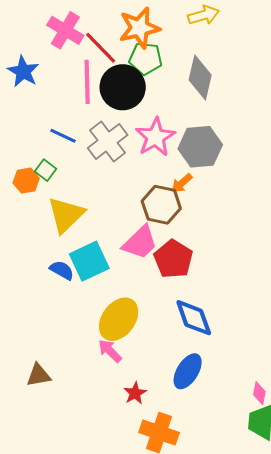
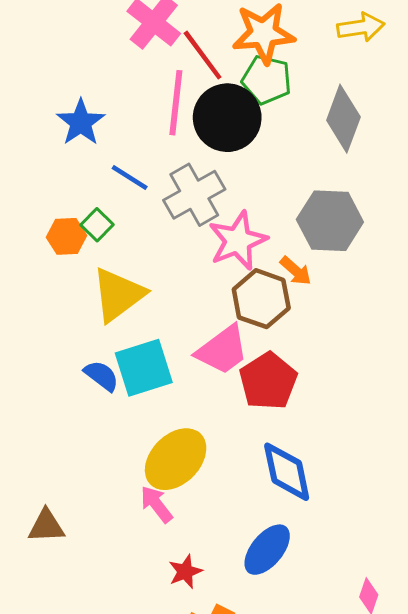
blue star: (23, 71) -> (81, 122), moved
pink star: (155, 137) -> (238, 241), moved
orange arrow: (182, 183) -> (296, 271), turned -105

